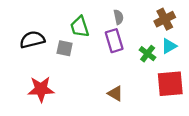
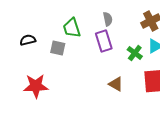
black semicircle: (32, 40) -> (28, 40), size x0.7
brown triangle: (115, 93) -> (116, 84), moved

